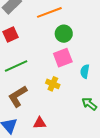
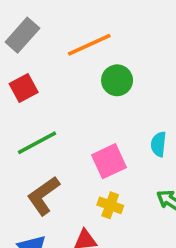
pink square: (63, 58) -> (109, 161), moved
yellow cross: (53, 84) -> (110, 205), moved

